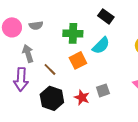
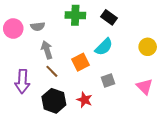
green cross: (73, 33) -> (75, 15), moved
gray arrow: (28, 53) -> (47, 50), moved
gray square: (103, 90) -> (108, 80), moved

